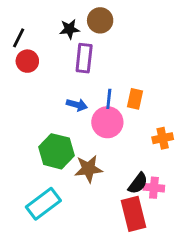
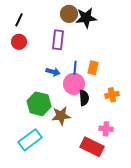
black star: (70, 29) -> (86, 18), moved, size x1.5
black line: (19, 38) -> (19, 20), moved
black semicircle: (138, 183) -> (84, 98), moved, turned -42
red rectangle: (134, 214) -> (92, 147), turned -50

